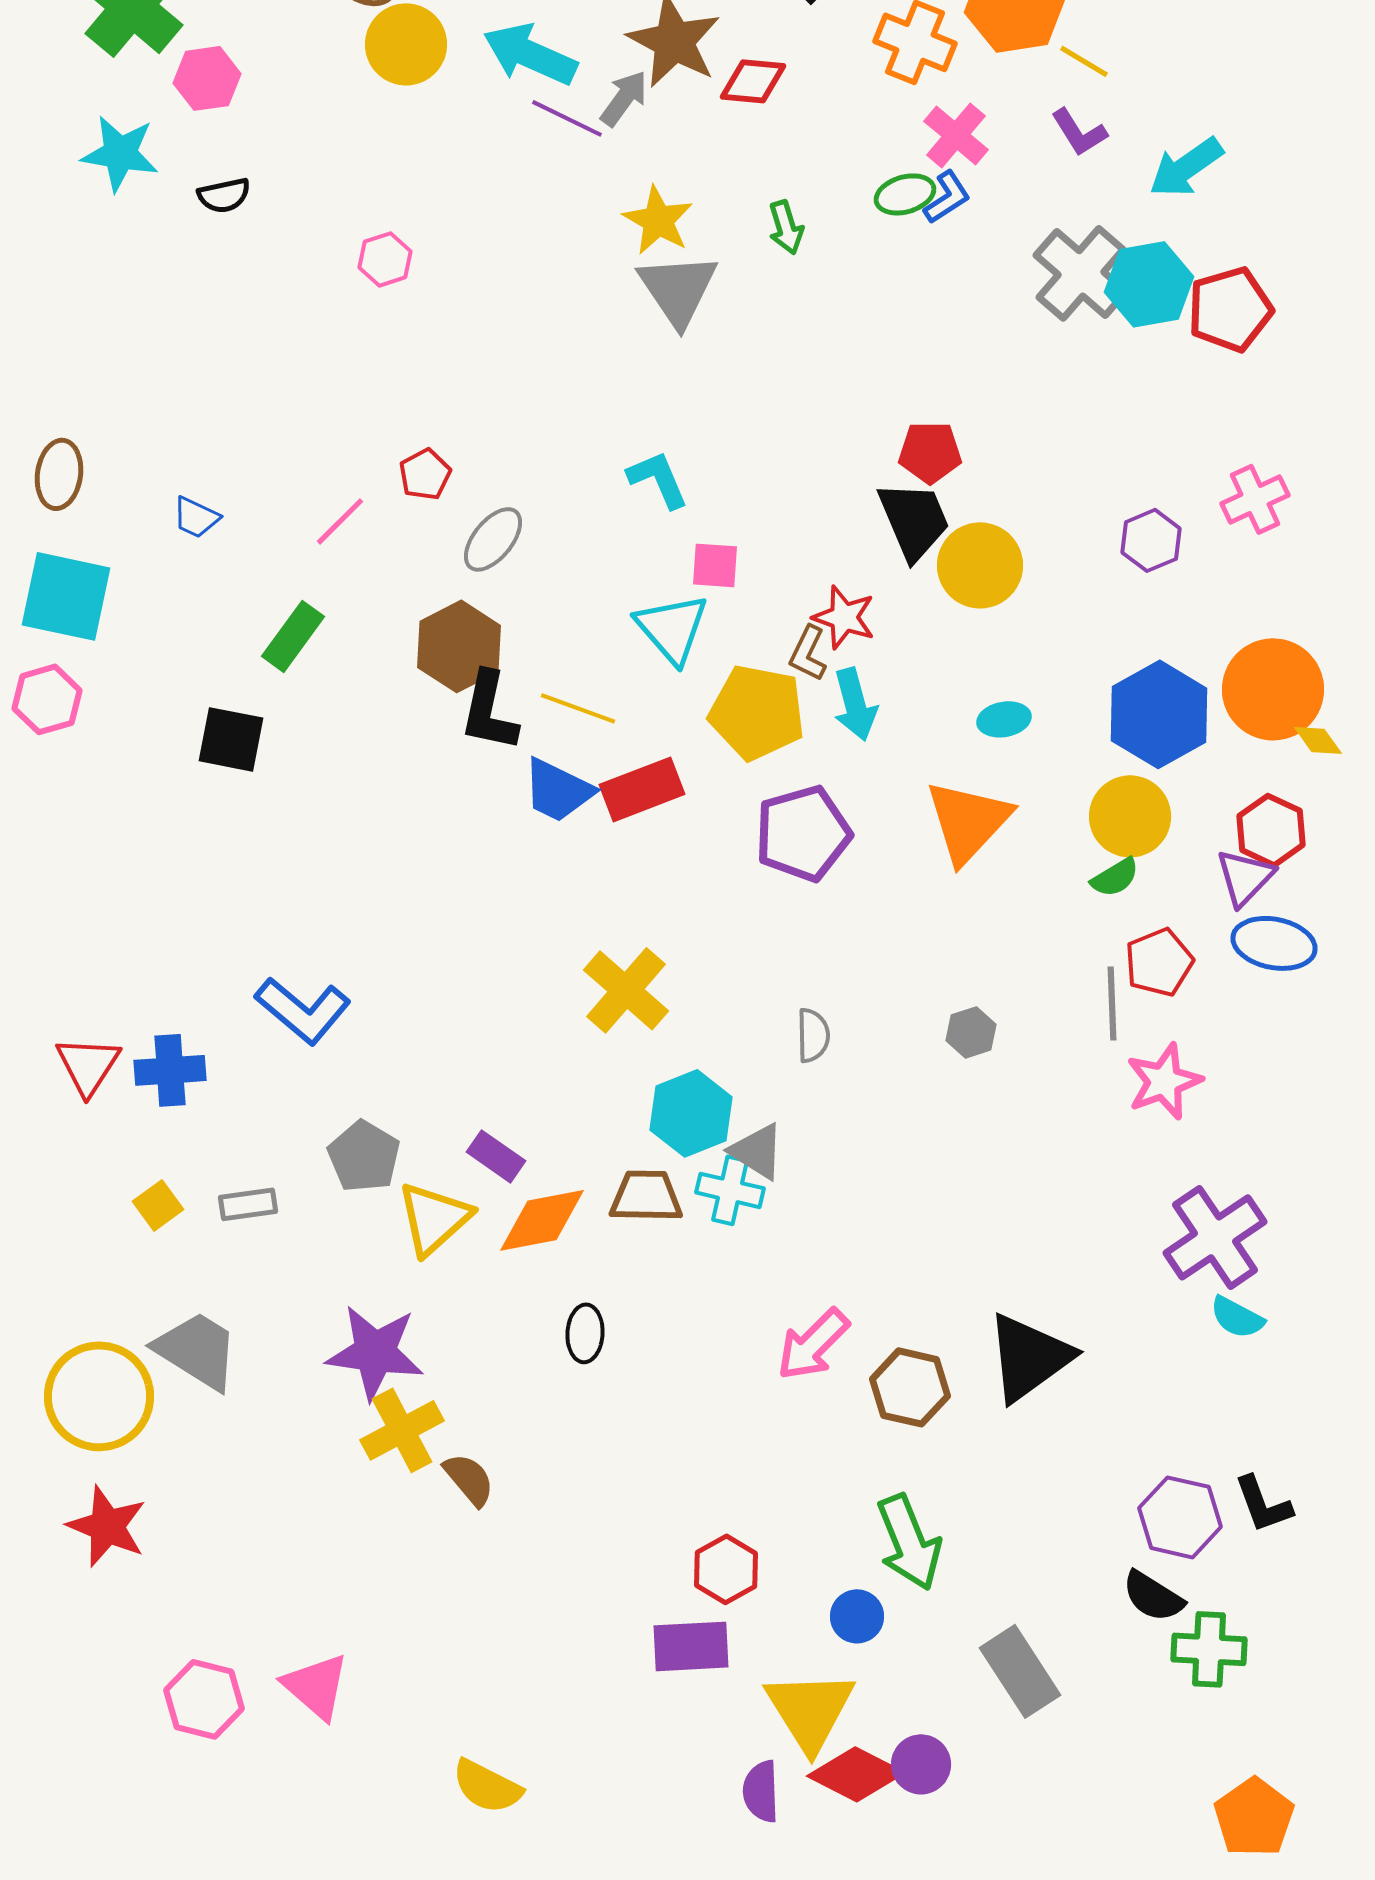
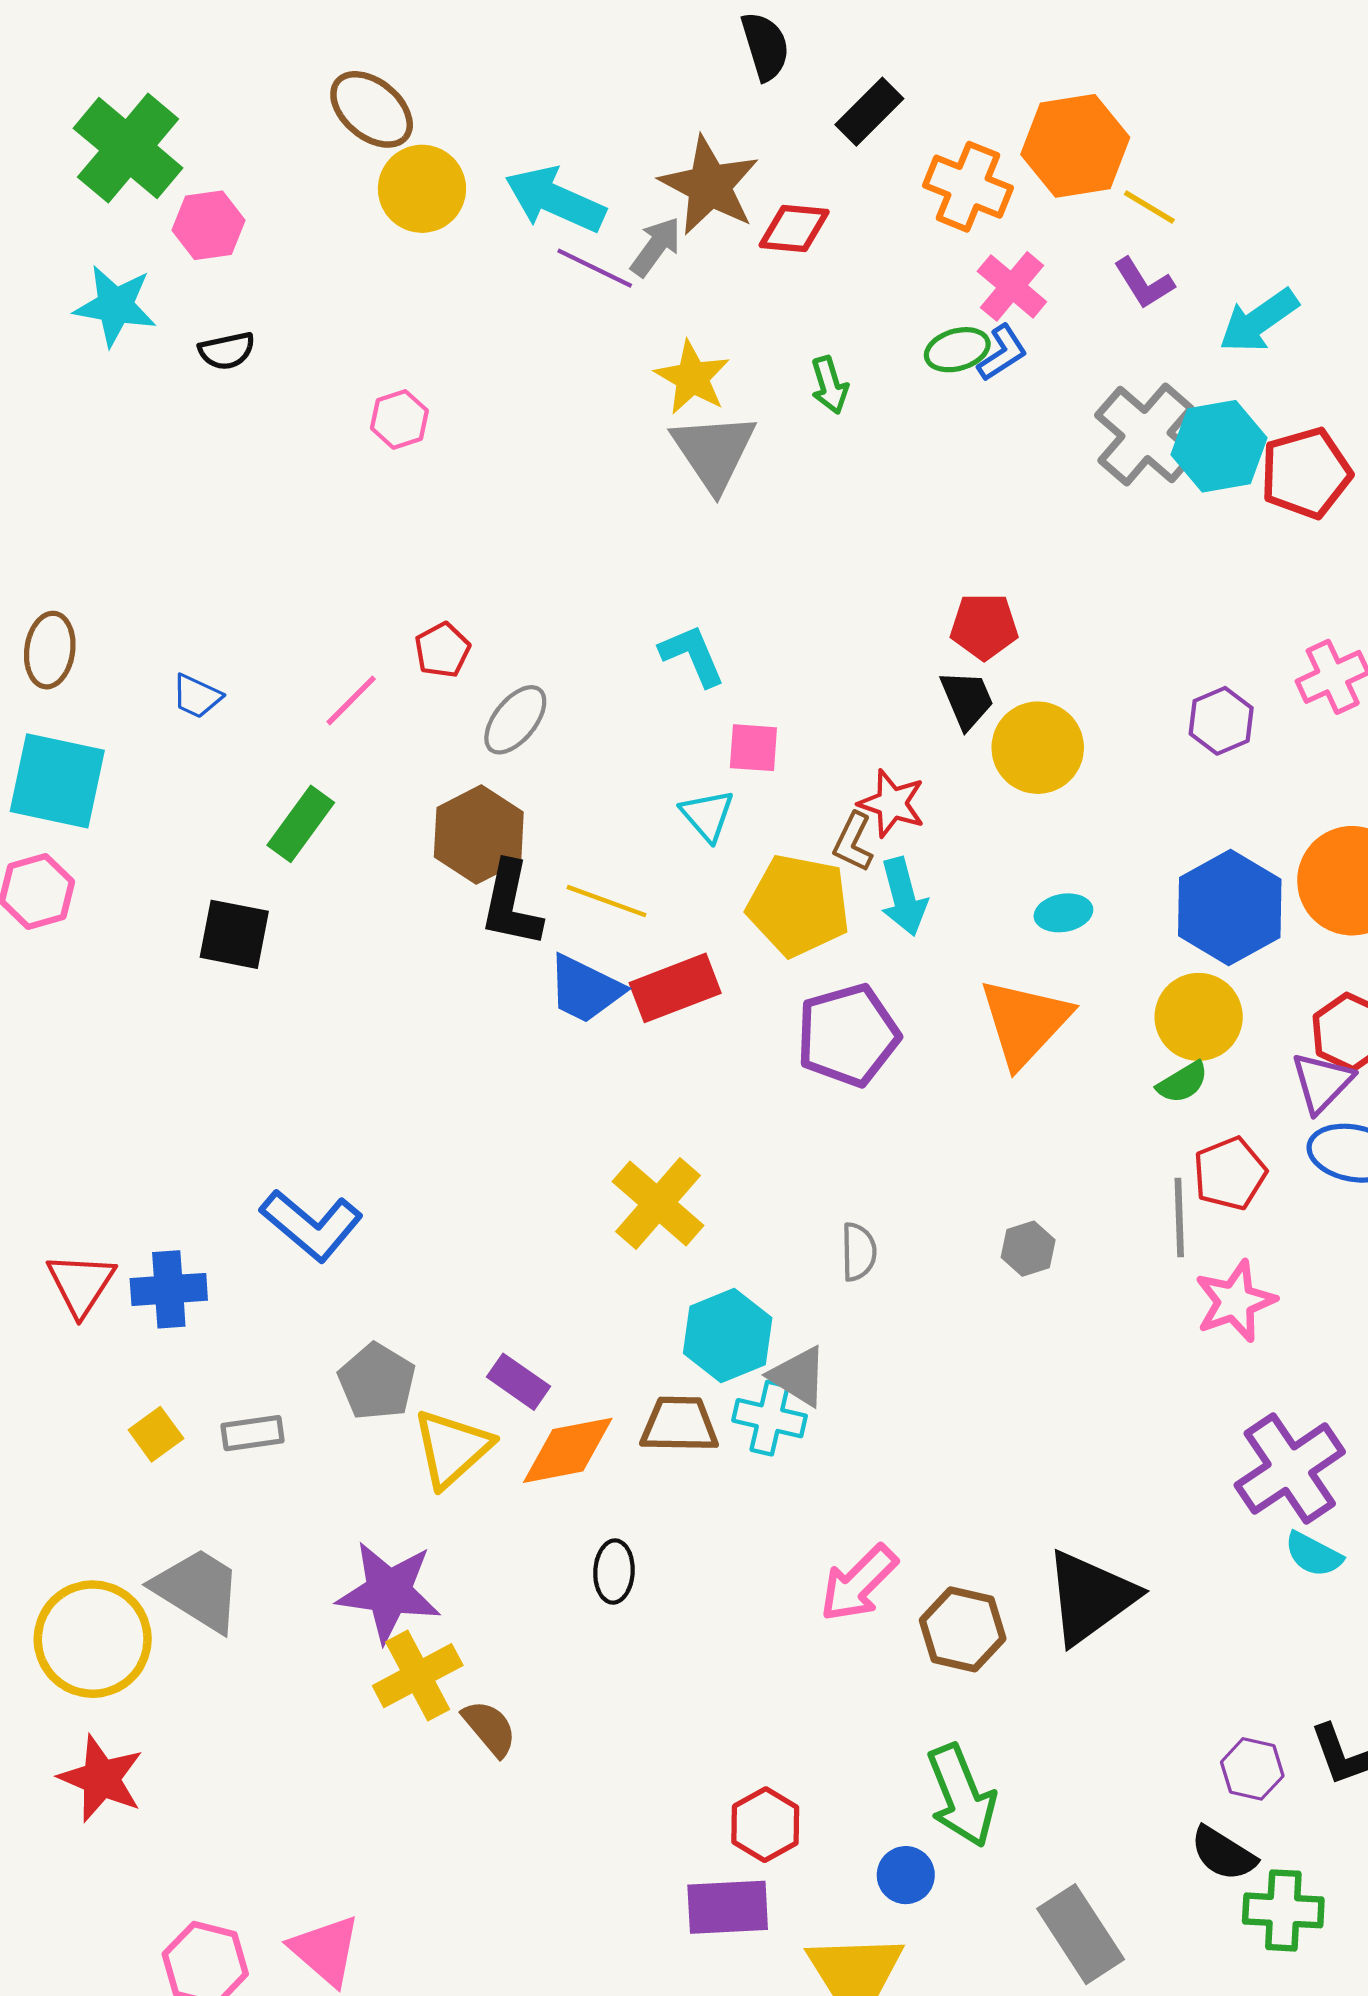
black trapezoid: (914, 520) -> (967, 699), size x0.7
cyan triangle: (672, 628) -> (707, 815), size x0.7
purple hexagon: (1180, 1517) -> (1252, 1769), size x0.7

